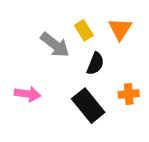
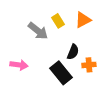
orange triangle: (120, 29) -> (83, 20), turned 30
black semicircle: (95, 64) -> (73, 52), moved

